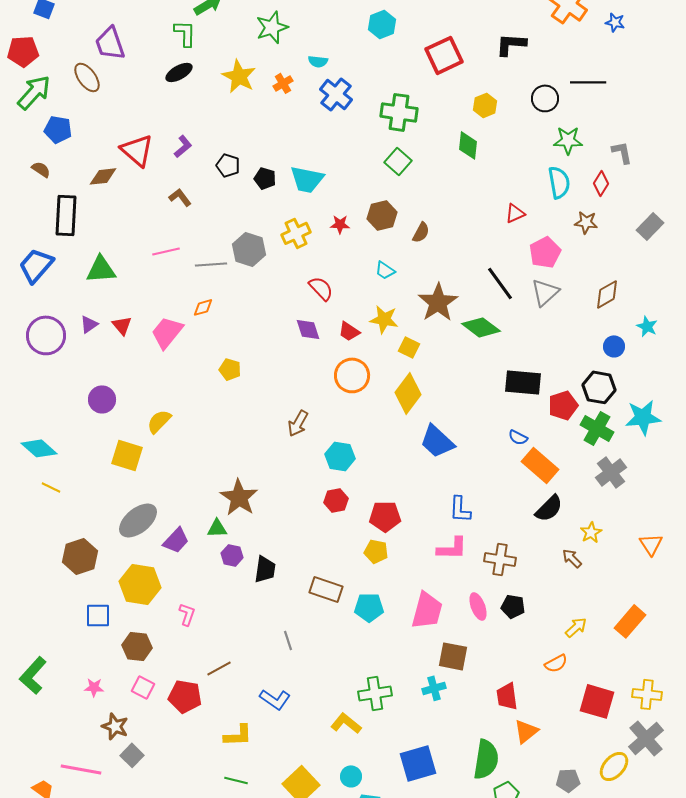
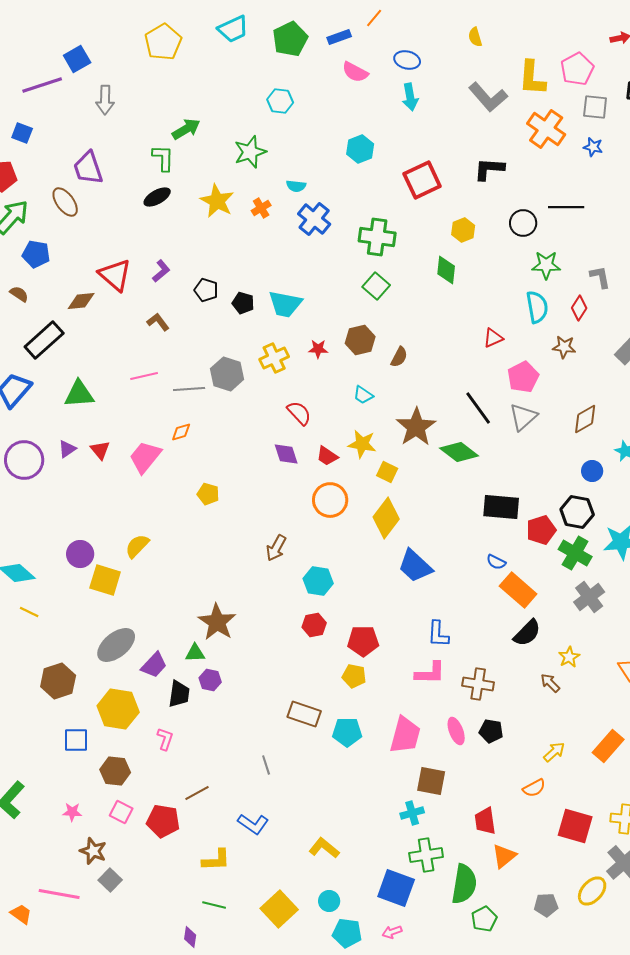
black rectangle: (66, 215) -> (44, 340), turned 45
purple circle: (102, 399) -> (80, 554), moved
black trapezoid: (265, 569) -> (179, 694), moved
green cross: (375, 693) -> (426, 855), moved
blue square: (418, 763) -> (396, 888), turned 36

